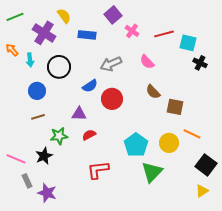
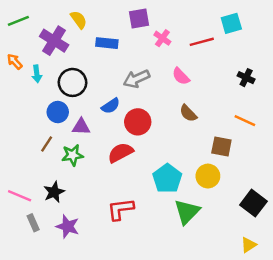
purple square: (113, 15) -> (139, 18), turned 30
cyan square: (188, 43) -> (231, 23), moved, turned -30
blue circle: (37, 91) -> (58, 112), moved
brown square: (175, 107) -> (221, 146), moved
purple triangle: (79, 114) -> (81, 127), moved
brown line: (38, 117) -> (47, 144), turned -40
orange line: (192, 134) -> (245, 121), moved
red semicircle: (89, 135) -> (120, 153), moved, size x1.5
green star: (59, 136) -> (72, 155), moved
yellow triangle: (202, 191) -> (249, 245), moved
purple star: (47, 193) -> (68, 226), moved

